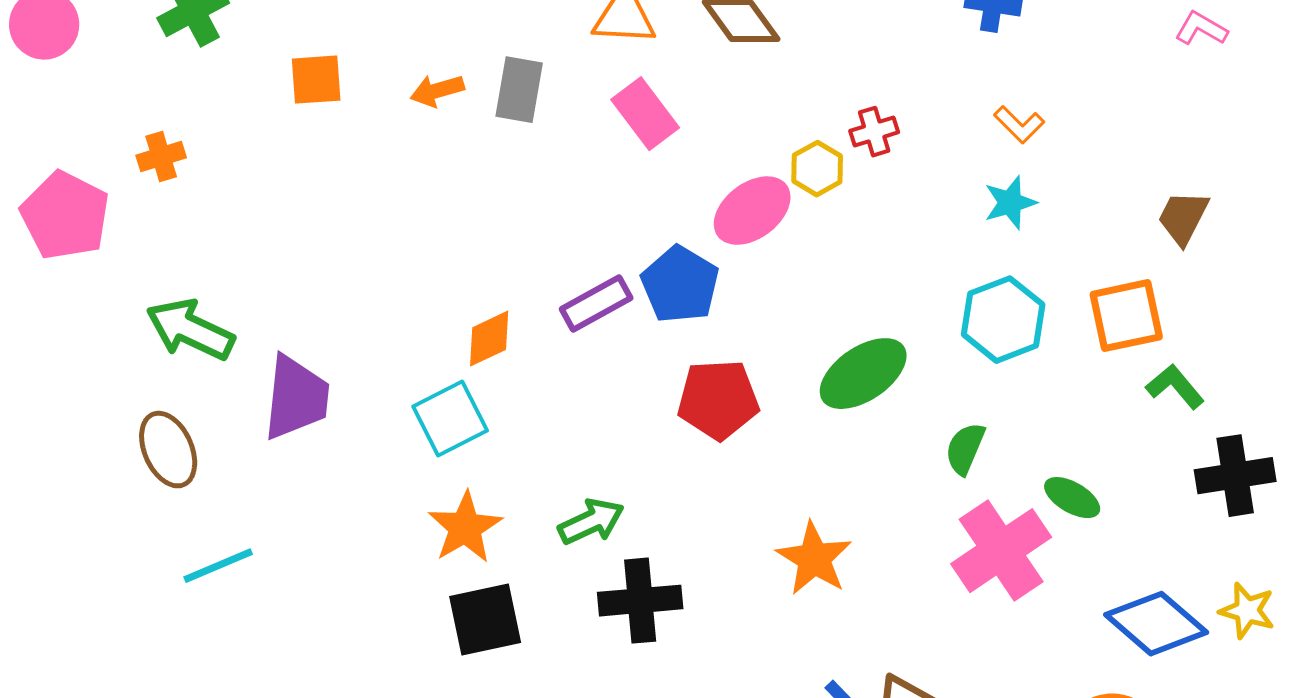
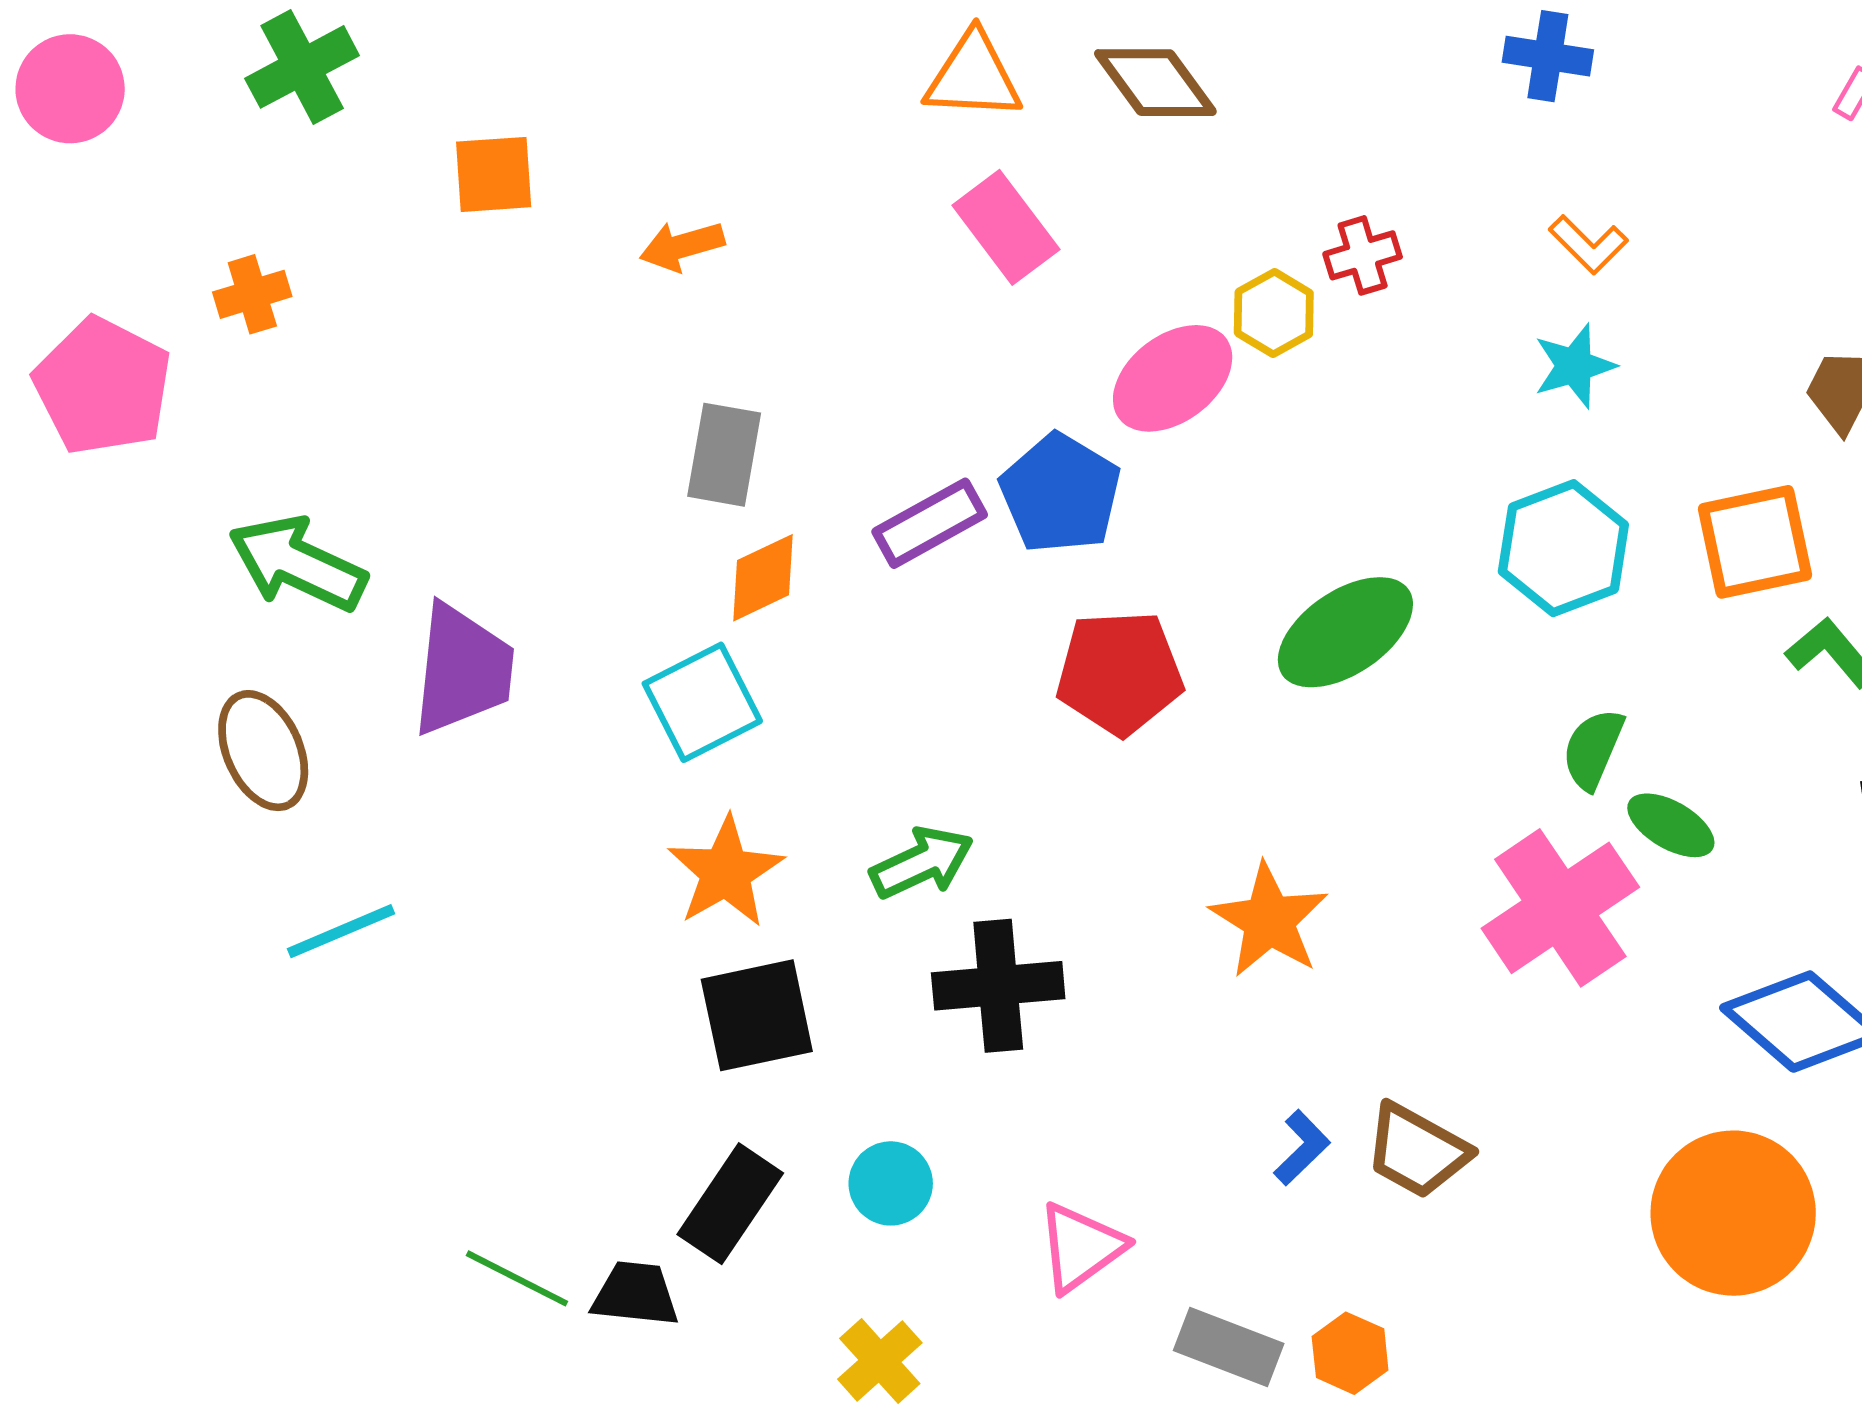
gray rectangle: (519, 90) -> (724, 455), moved
orange arrow: (437, 91) -> (682, 246), moved
green semicircle: (965, 449) -> (1593, 749), moved

